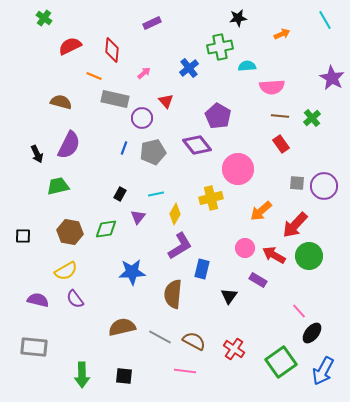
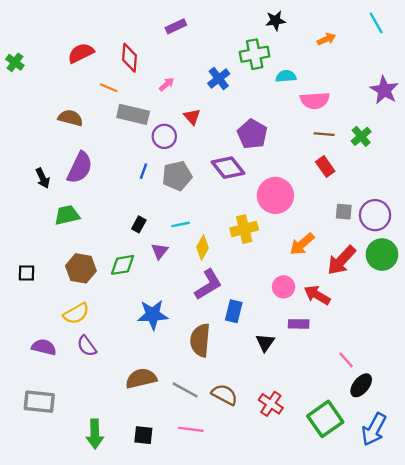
green cross: (44, 18) -> (15, 62), moved
green circle: (309, 256) -> (382, 255), moved
purple rectangle: (258, 280) -> (299, 324), turned -30
pink line: (185, 371) -> (191, 429), moved

